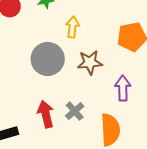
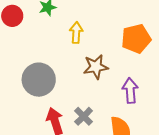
gray circle: (48, 59) -> (39, 80), moved

